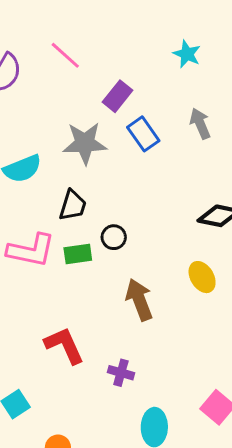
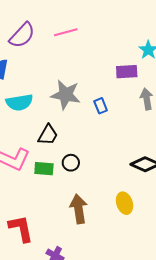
pink line: (65, 55) -> (66, 32), turned -70
purple rectangle: (118, 96) -> (127, 72), moved, turned 35
blue rectangle: (143, 134) -> (101, 106), moved, size x0.7

